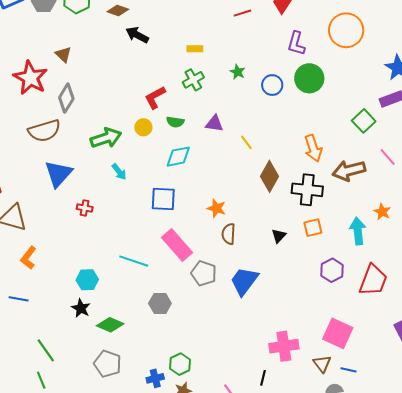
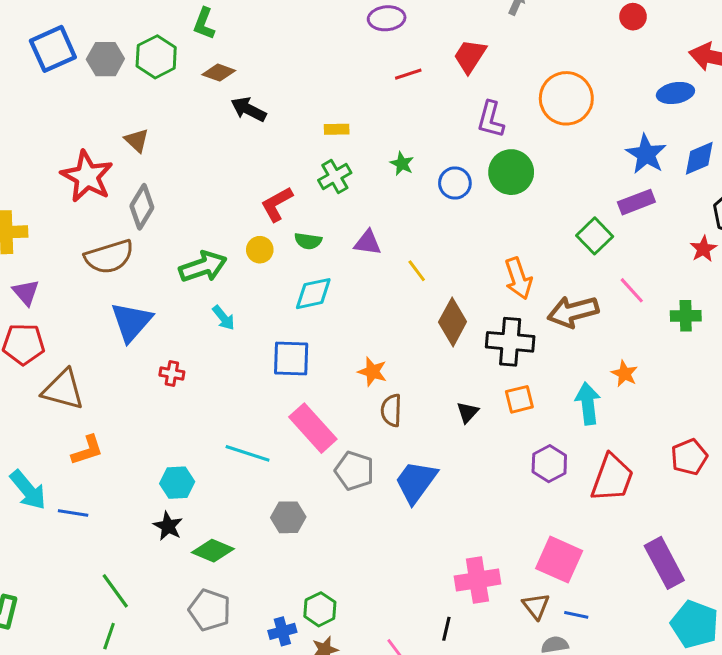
orange L-shape: (28, 258) -> (87, 450), turned -145
green line: (41, 380) -> (109, 636), turned 42

